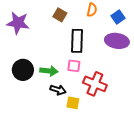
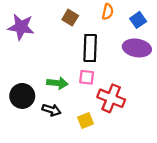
black circle: (23, 70) -> (22, 96), moved
black arrow: (58, 90) -> (51, 110), moved
yellow square: (73, 103) -> (85, 121), turned -32

